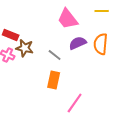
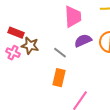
pink trapezoid: (68, 19) -> (73, 17), turned -145

